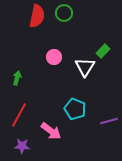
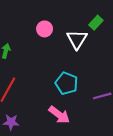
pink arrow: (51, 131) -> (59, 115), moved

